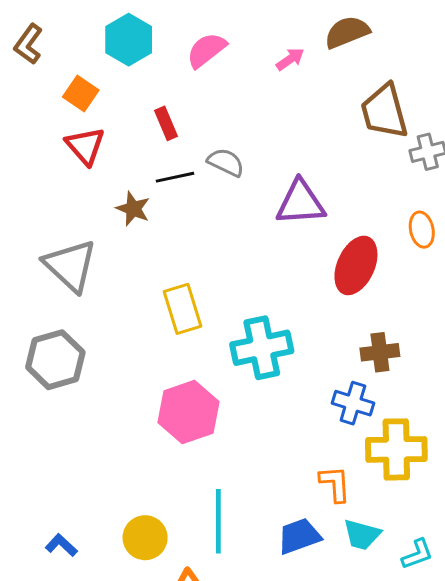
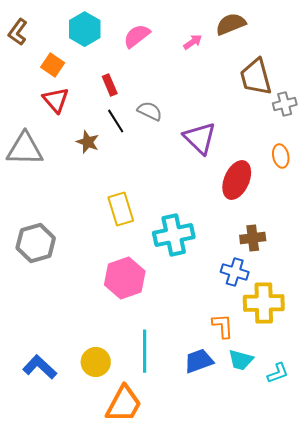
black line: (175, 177) -> (116, 121), turned 70
purple triangle: (301, 203) -> (200, 138), turned 48
gray triangle: (70, 265) -> (25, 149), moved, turned -42
blue L-shape: (61, 545) -> (40, 367), size x1.6

